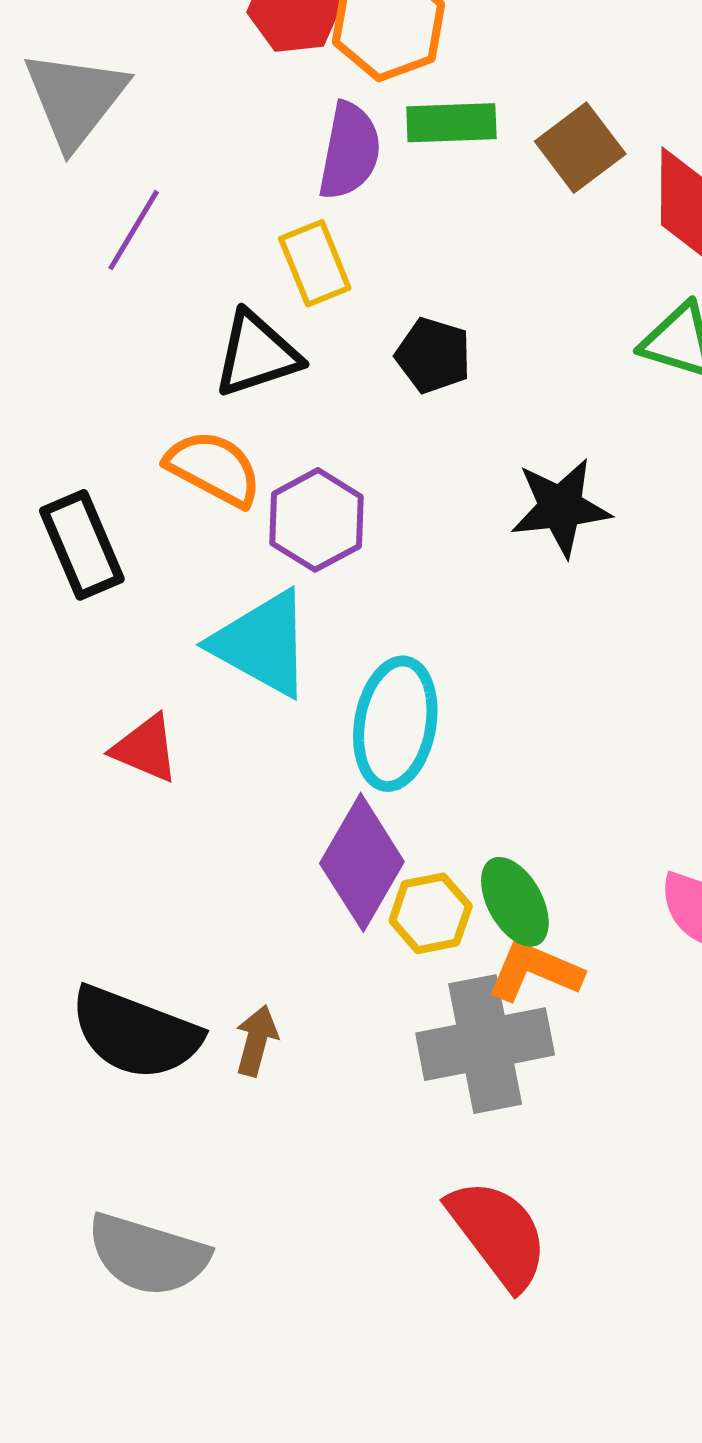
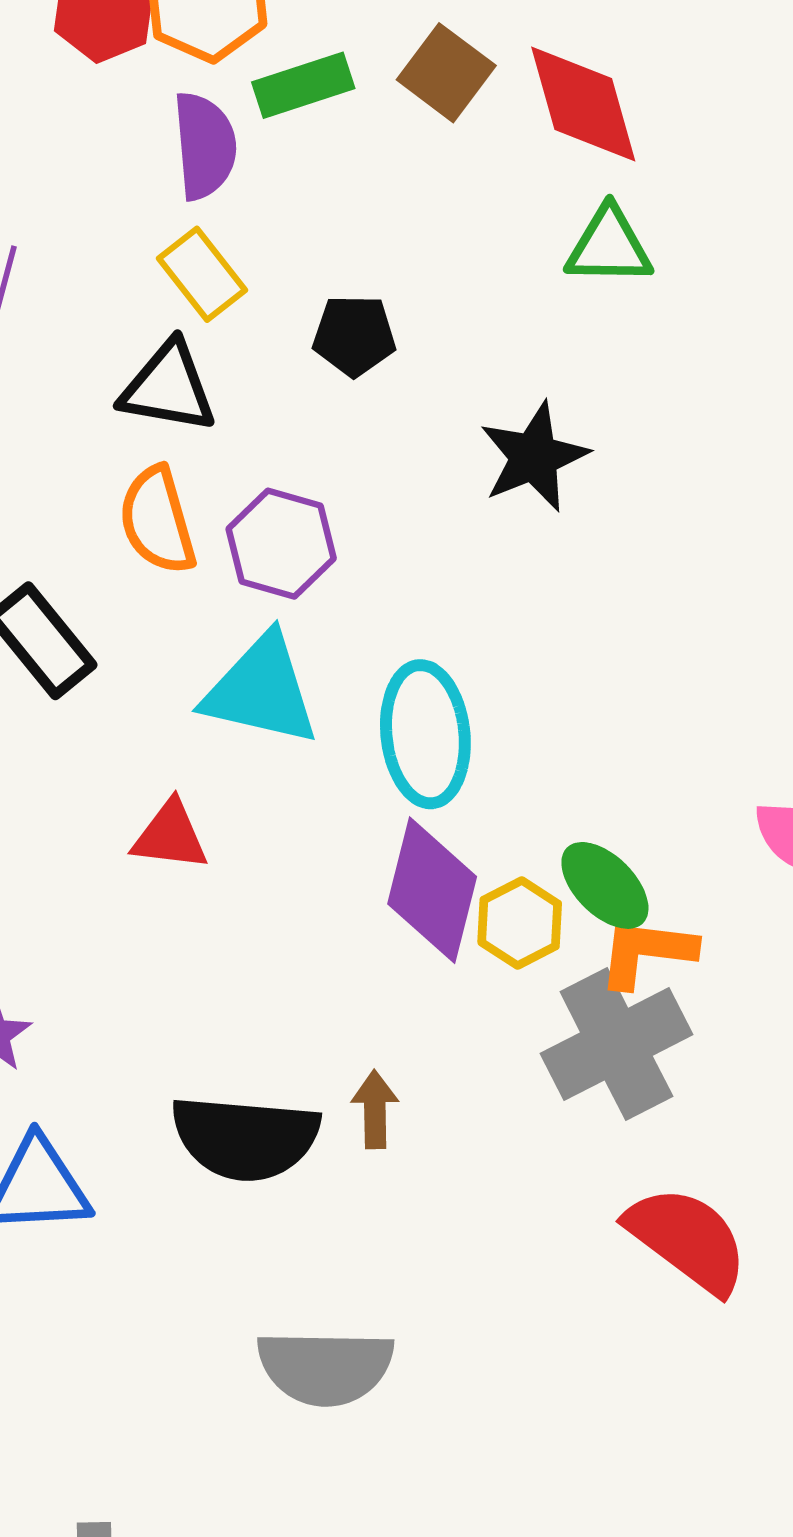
black triangle: (257, 354) -> (168, 387), turned 44
orange semicircle: (214, 468) -> (157, 520), turned -118

